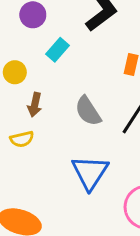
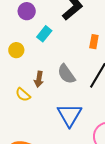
brown arrow: (35, 105) -> (39, 79), moved
yellow semicircle: (22, 139) -> (23, 95), turned 56

